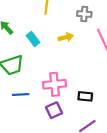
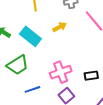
cyan rectangle: (33, 39) -> (30, 36), size x1.5

